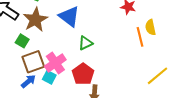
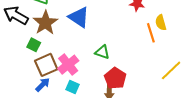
green triangle: (86, 43) -> (102, 52), moved, turned 49
red pentagon: (83, 74) -> (115, 78), moved
cyan square: (49, 77) -> (73, 87), moved

